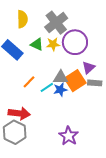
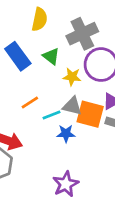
yellow star: (53, 44) -> (72, 77), moved
orange square: (75, 81) -> (90, 114), turned 35
blue star: (60, 90) -> (66, 133), moved

